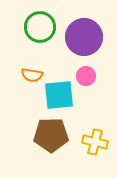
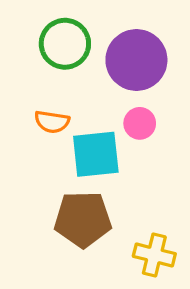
yellow cross: (95, 142) -> (154, 255), moved

